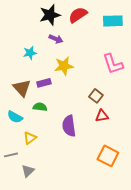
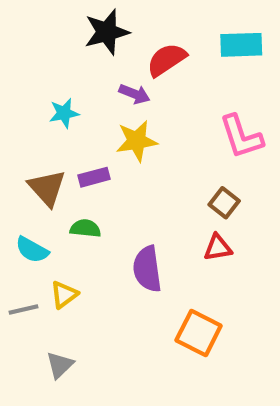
red semicircle: (78, 15) -> (166, 60), moved
purple arrow: (56, 39) -> (134, 94), moved
brown square: (96, 96) -> (224, 203), moved
gray line: (11, 155) -> (23, 310), moved
orange square: (108, 156) -> (199, 333), moved

